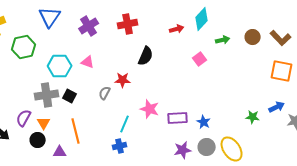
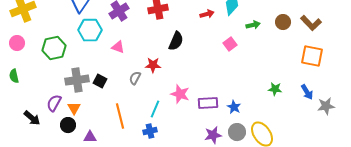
green hexagon: (24, 47) -> (54, 48), moved
cyan hexagon: (60, 66) -> (90, 30), moved
blue arrow: (277, 107) -> (307, 92), turned 84
green star: (253, 117) -> (275, 89), moved
orange line: (76, 131) -> (120, 116), moved

